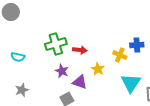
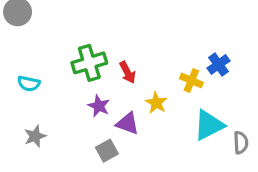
blue cross: (137, 45) -> (218, 64), turned -32
red arrow: (80, 50) -> (128, 72), turned 56
cyan triangle: (131, 83) -> (209, 125), turned 30

